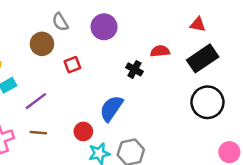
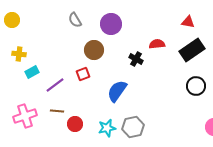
brown circle: (42, 44) -> (94, 50), moved
red square: (72, 65) -> (83, 74), moved
black circle: (207, 102) -> (196, 86), size x0.7
red circle: (83, 131) -> (75, 124), moved

